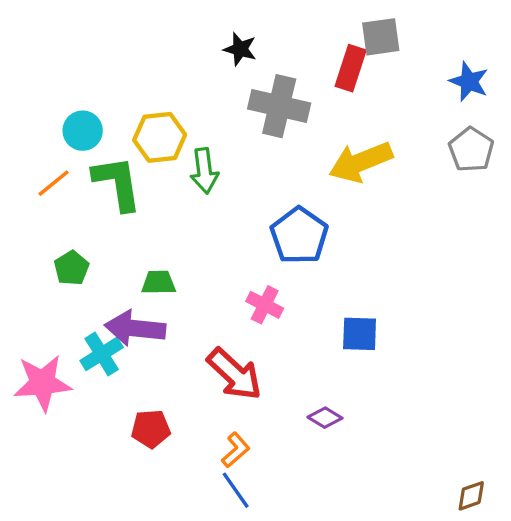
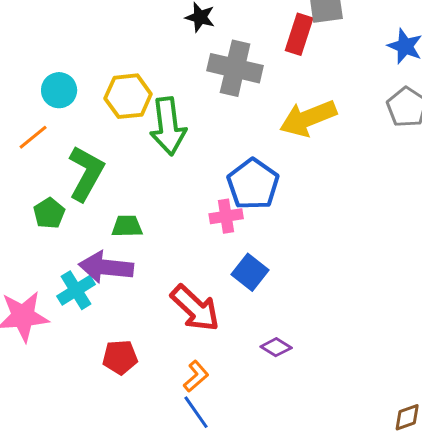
green arrow: (204, 171) -> (168, 126), size x1.4
green L-shape: (117, 183) -> (86, 173), moved, turned 38
pink cross: (265, 305) -> (226, 216), moved, turned -36
blue square: (360, 334) -> (250, 272), moved, turned 36

